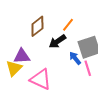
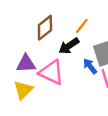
yellow triangle: (14, 68) -> (23, 90), moved
pink triangle: (41, 79) -> (51, 72), moved

